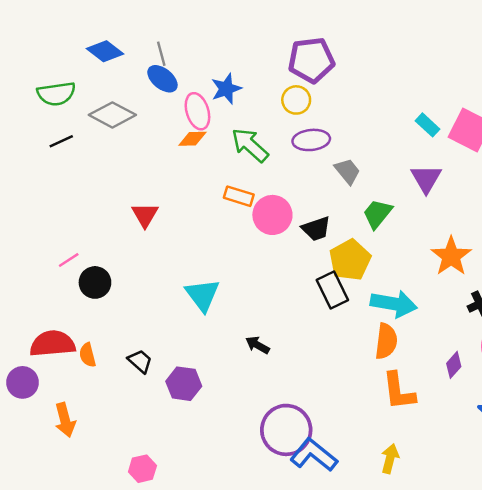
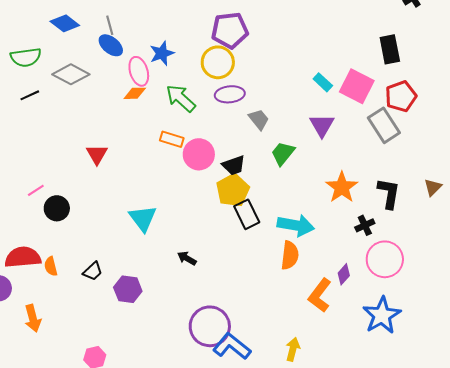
yellow circle: (296, 100) -> (218, 62), size x1.4
yellow pentagon: (350, 260) -> (233, 190), moved
black trapezoid: (140, 361) -> (93, 271), turned 95
orange L-shape: (399, 391) -> (320, 295), moved, turned 44

